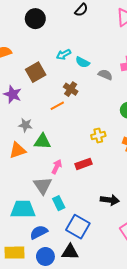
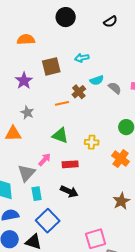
cyan semicircle: (83, 62) -> (97, 80), moved, turned -64
green triangle: (43, 141) -> (60, 136), moved
black arrow: (110, 200) -> (69, 191), moved

